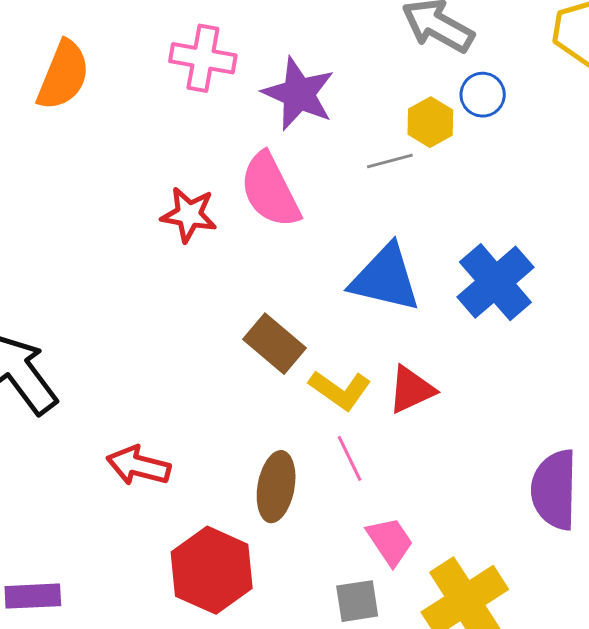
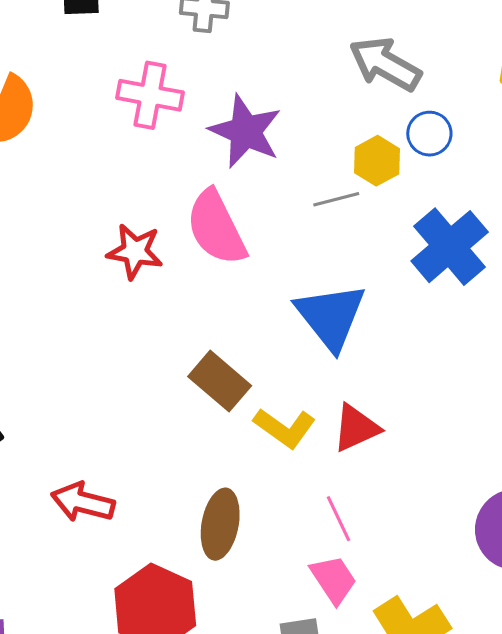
blue triangle: (385, 278) -> (331, 316), turned 38
blue cross: (495, 282) -> (450, 247), moved
pink line: (350, 458) -> (339, 519), moved

